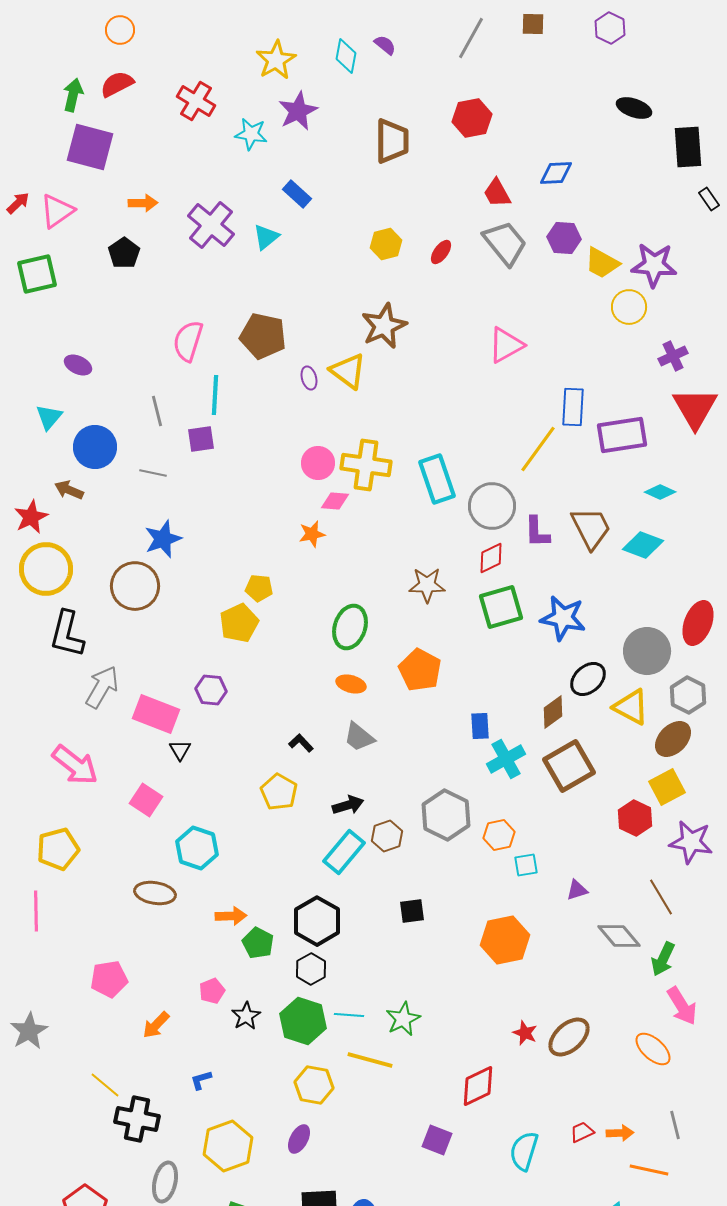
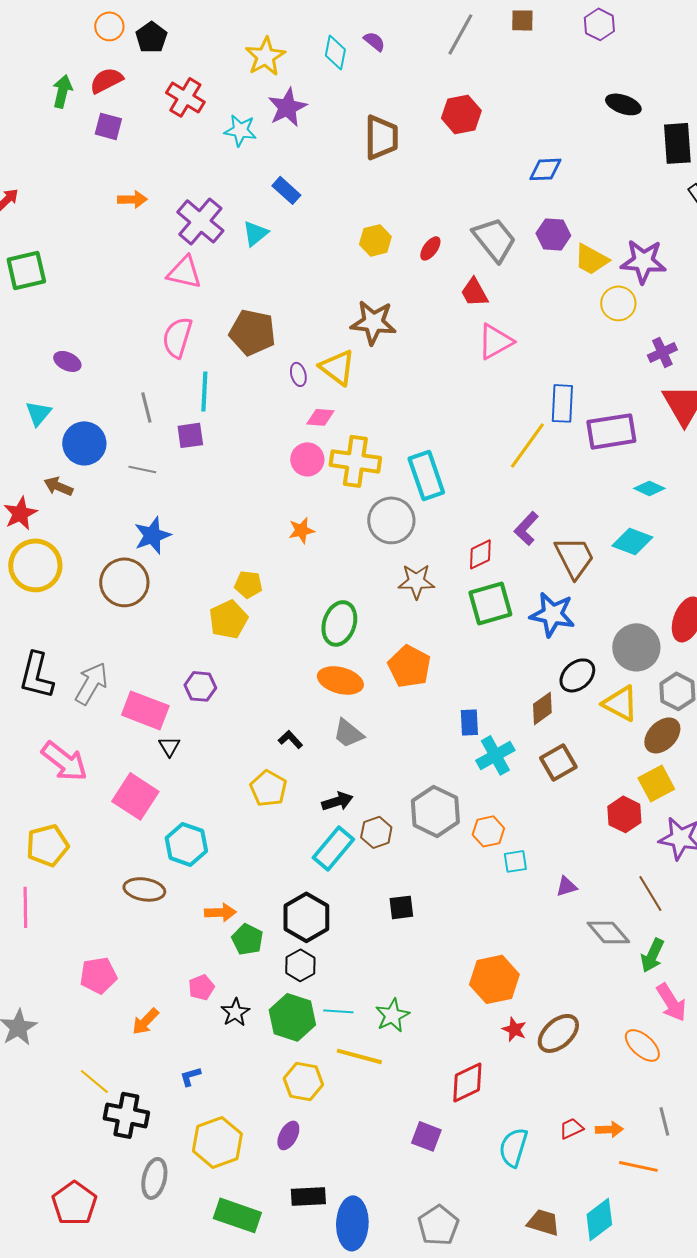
purple square: (90, 147) -> (108, 126), moved, size x0.6
red trapezoid: (497, 193) -> (474, 292), moved
pink triangle: (57, 211) -> (184, 272), moved, turned 48
black pentagon: (124, 253) -> (151, 37), moved
brown star: (384, 326) -> (373, 322), turned 30
pink diamond: (335, 501) -> (320, 417), moved
gray circle: (492, 506) -> (391, 520), moved
brown trapezoid: (591, 528) -> (574, 557), moved
purple L-shape: (537, 532) -> (526, 528), turned 44
black L-shape: (67, 634) -> (36, 675), moved
orange ellipse: (351, 684) -> (340, 680), size x1.5
brown square: (569, 766) -> (558, 762), size x0.7
pink square: (146, 800) -> (135, 796), size x1.4
orange hexagon: (505, 940) -> (494, 979), moved

